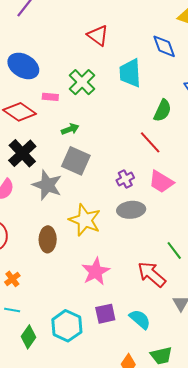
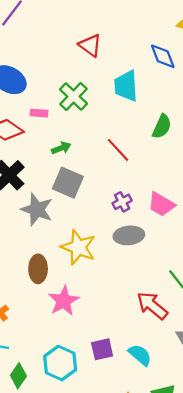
red line: (150, 142) -> (118, 150), moved
pink star: (96, 271) -> (64, 301), moved

